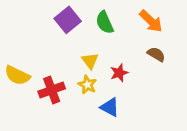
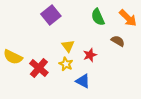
orange arrow: (151, 21) -> (128, 18), moved
green semicircle: (105, 22) -> (98, 17), moved
red cross: (52, 90) -> (39, 68), turned -30

